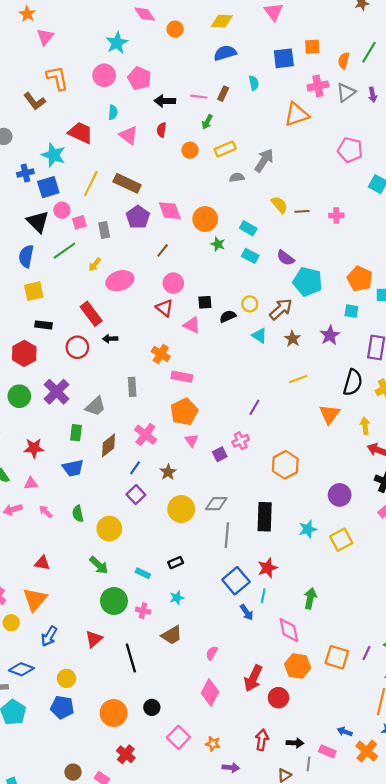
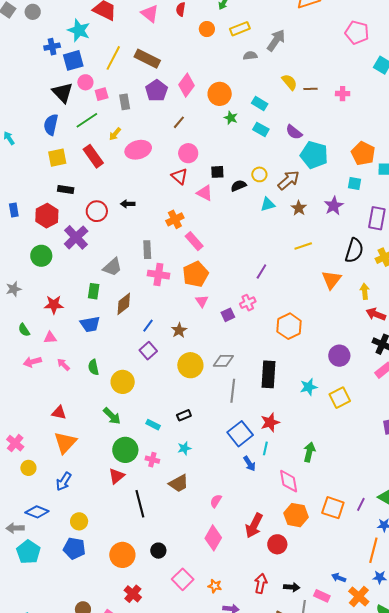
pink diamond: (170, 211) -> (186, 85), turned 55
red rectangle: (91, 314) -> (93, 156), moved
cyan triangle: (259, 336) -> (268, 204), turned -49
orange cross: (161, 354) -> (175, 219), turned 30
pink rectangle: (182, 377) -> (194, 241), turned 36
purple cross: (57, 392) -> (76, 237), moved
pink cross: (145, 435) -> (158, 275), moved, turned -30
orange triangle: (35, 599) -> (65, 443), moved
red triangle: (94, 639) -> (117, 476), moved

